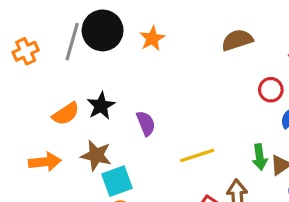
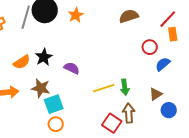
purple semicircle: (146, 123) -> (72, 68), turned -42
green arrow: (260, 157) -> (125, 87), moved

